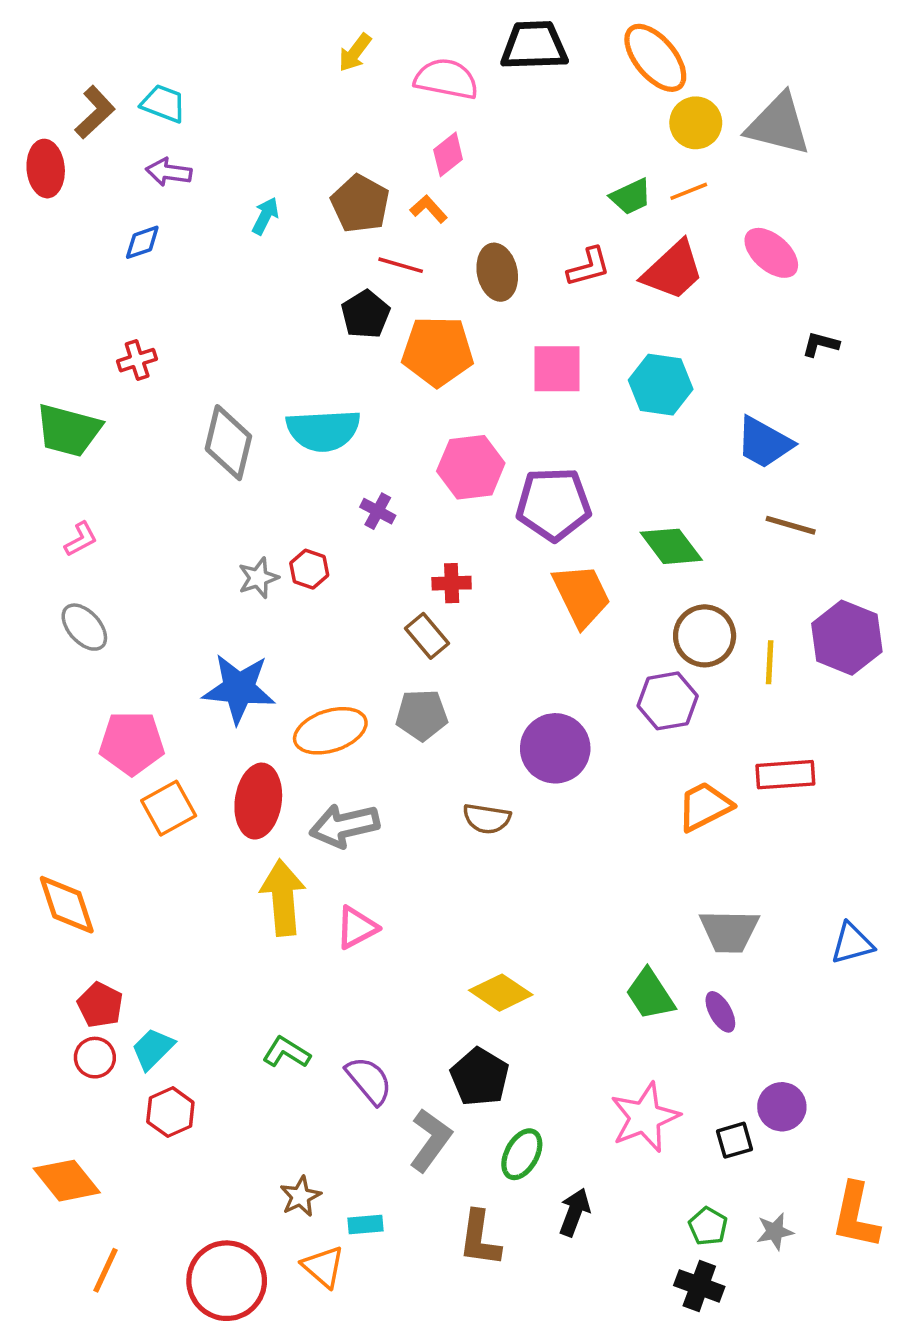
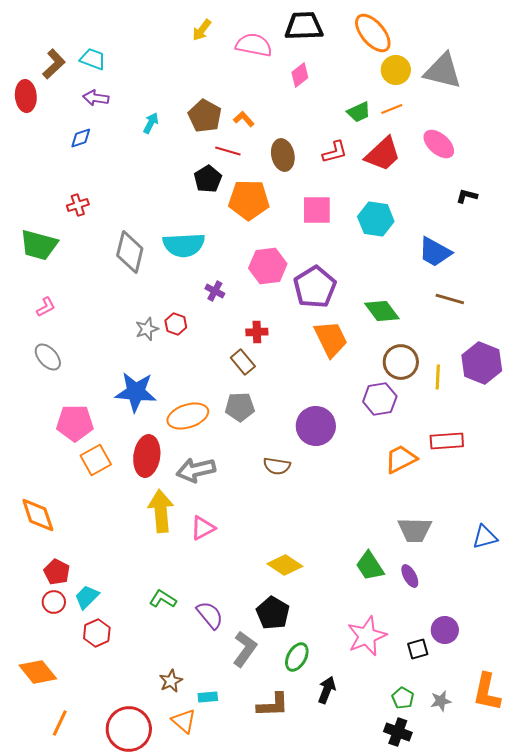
pink diamond: (448, 154) -> (300, 75), moved
purple pentagon: (553, 504) -> (315, 287), turned -30
brown L-shape: (480, 1239) -> (273, 705), turned -100

